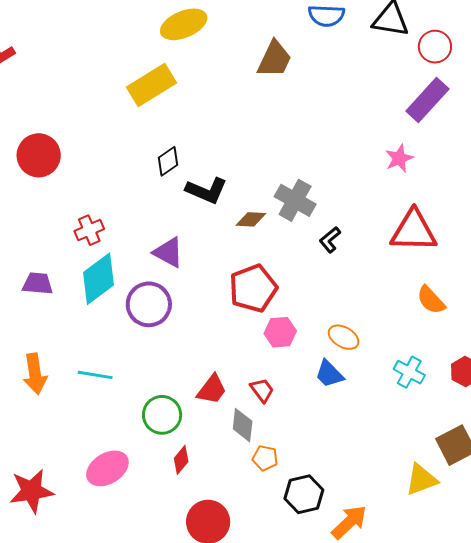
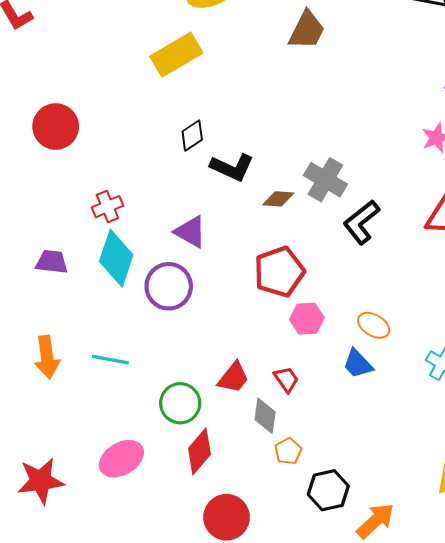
black L-shape: (330, 240) -> (361, 222), size x1.6
cyan diamond: (99, 279) -> (116, 258), turned -36
orange pentagon: (265, 458) -> (288, 451), turned 30
red diamond: (181, 460) -> (199, 451), size x1.5

